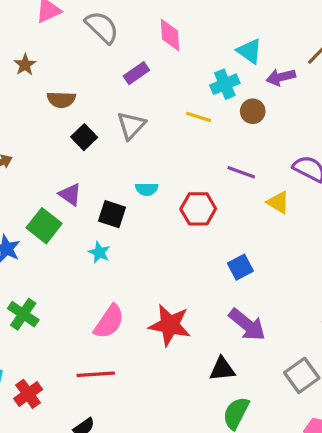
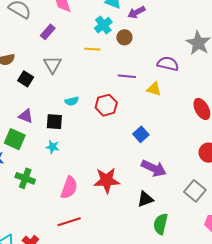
green cross: (23, 314) -> (25, 178), moved

